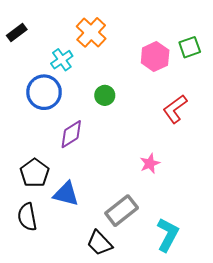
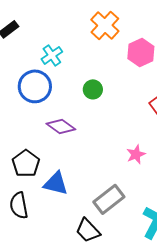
orange cross: (91, 32) -> (105, 25), moved
purple diamond: (71, 134) -> (61, 126), turned 68

